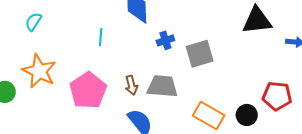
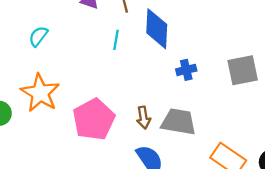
cyan line: (101, 37) -> (116, 40), moved
gray square: (200, 54) -> (243, 70), moved

